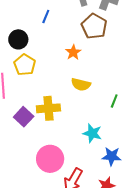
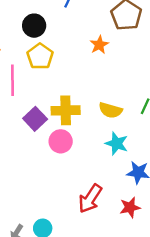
yellow semicircle: (81, 84) -> (110, 110), moved
pink circle: (50, 159) -> (61, 141), moved, size x0.7

